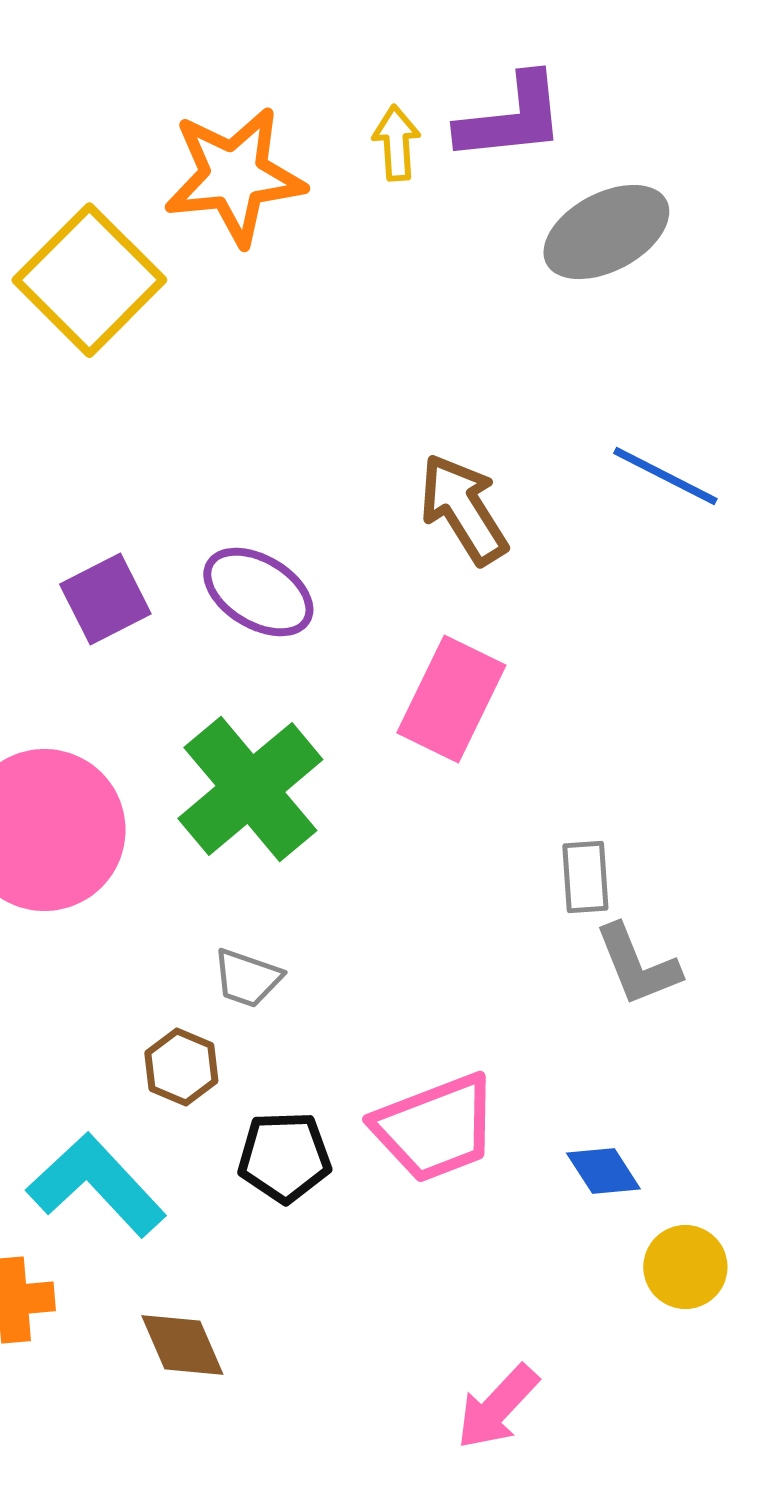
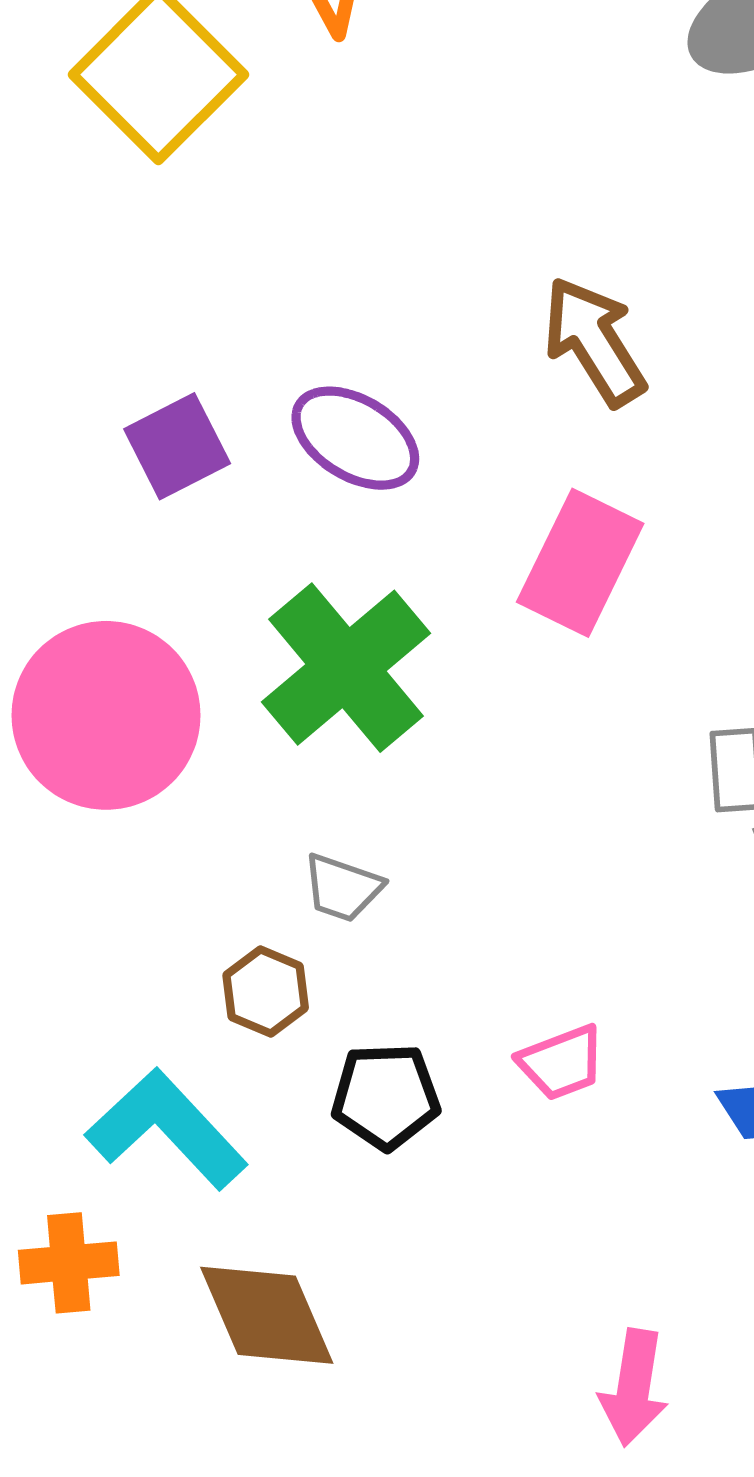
pink trapezoid: (435, 1128) -> (562, 1063), size x0.6
brown diamond: (182, 1345) -> (267, 1315), size x1.4
pink arrow: (497, 1407) -> (634, 1388), turned -34

